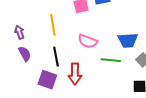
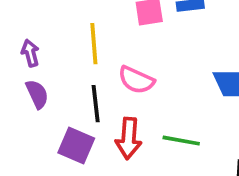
pink semicircle: (88, 41) -> (136, 80), moved
green line: (111, 60) -> (181, 141), moved

